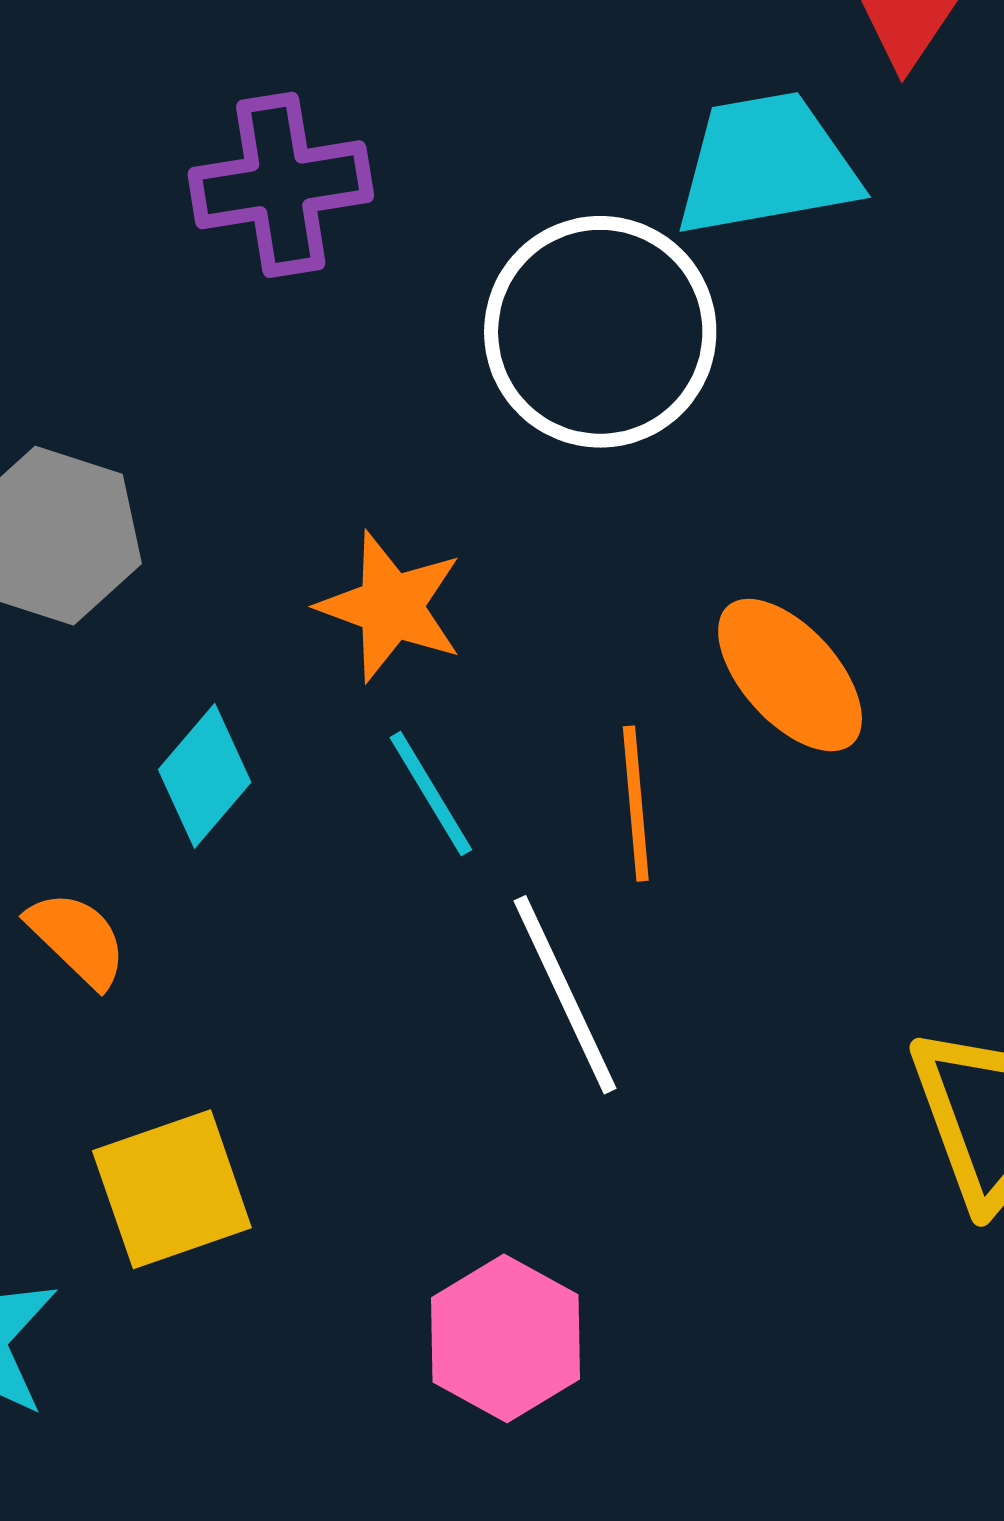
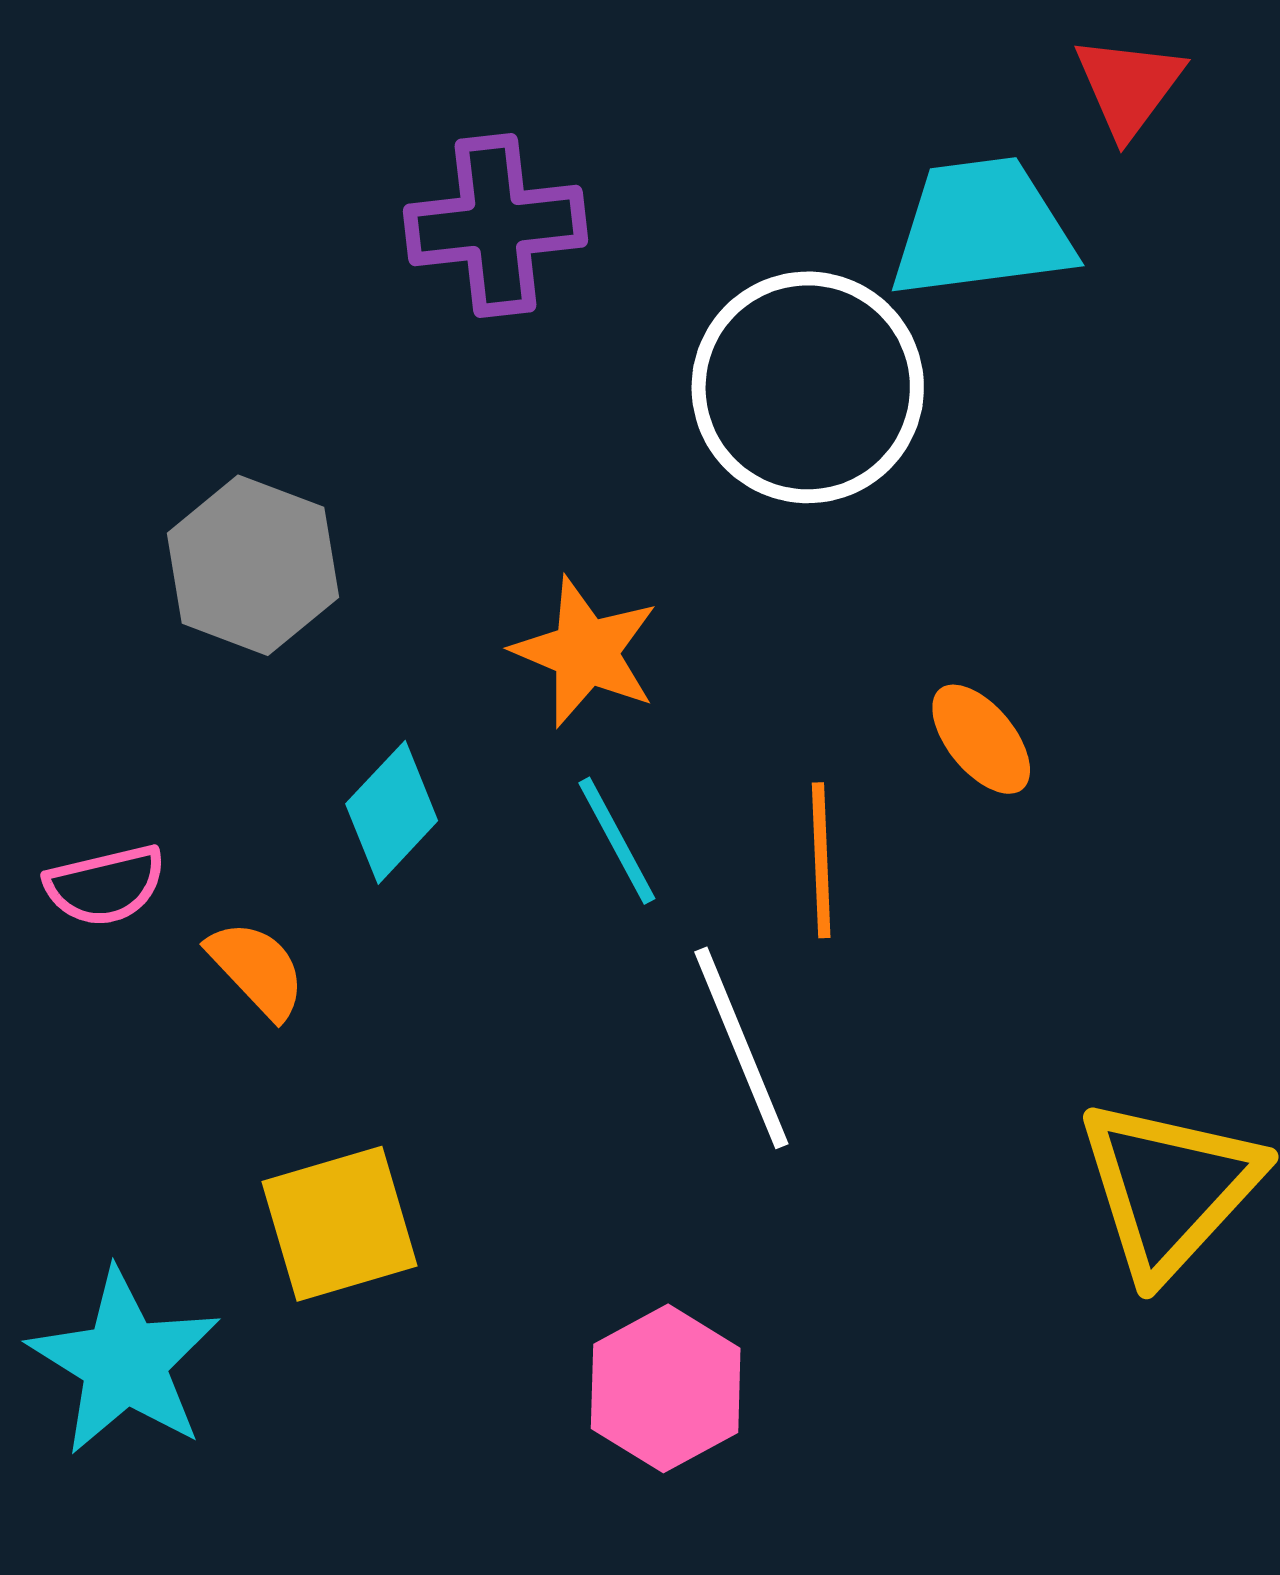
orange ellipse: (790, 675) -> (981, 739), size x0.7

